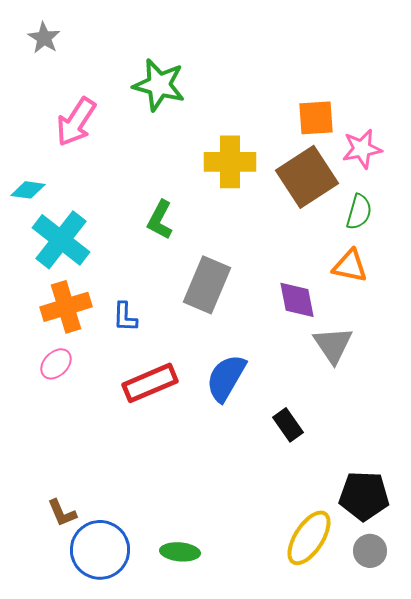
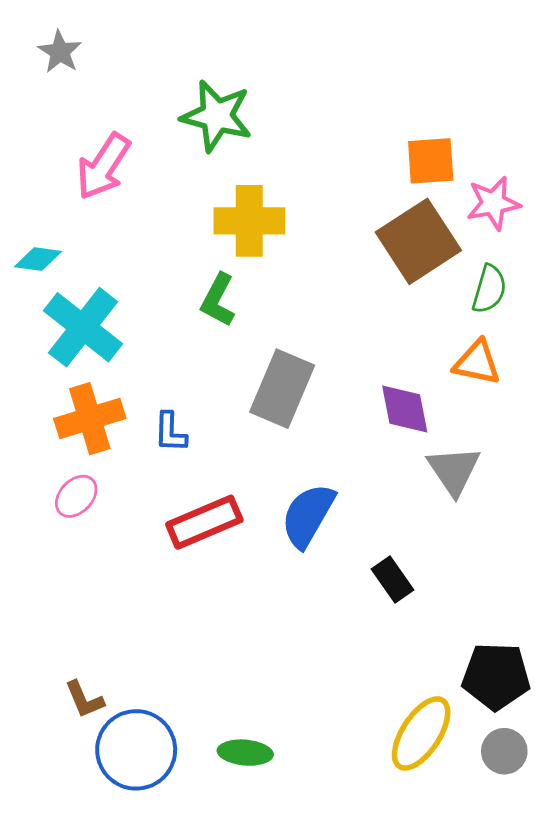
yellow cross: (230, 162) -> (249, 221), moved

